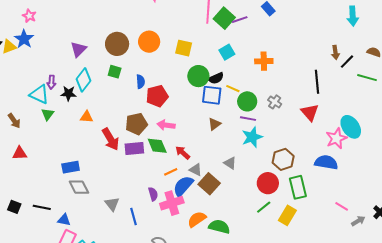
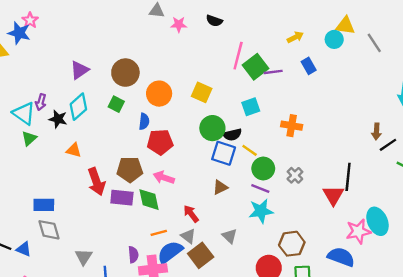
blue star: (24, 39) -> (19, 33), moved, turned -30
orange circle: (149, 42) -> (159, 94), moved
black line: (317, 82) -> (348, 177), moved
red arrow: (183, 153) -> (191, 214), moved
blue triangle: (64, 220) -> (24, 249), moved

